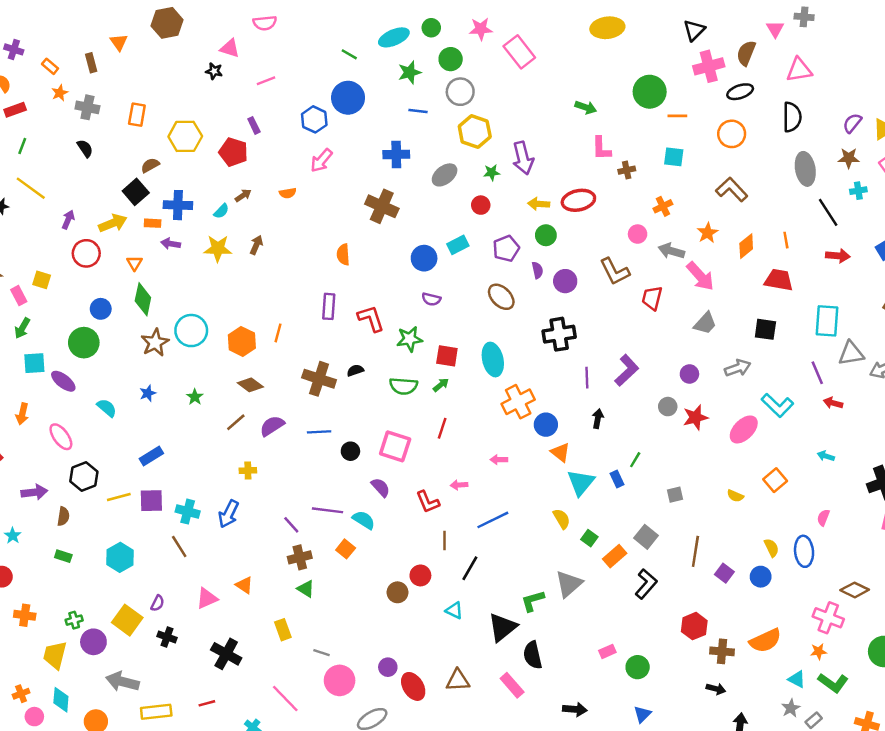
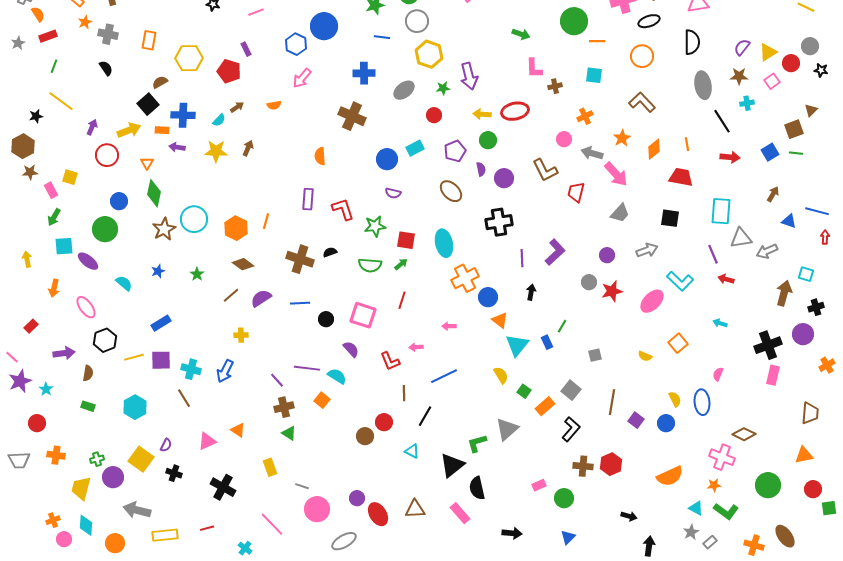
brown cross: (722, 651) -> (583, 466), moved

